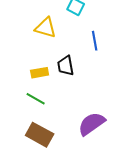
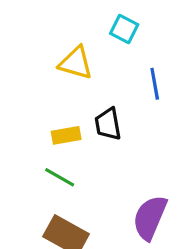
purple semicircle: (92, 124) -> (150, 218), turned -32

